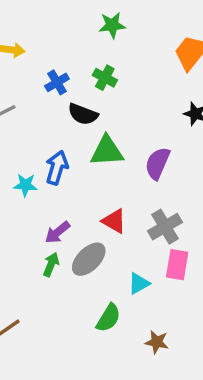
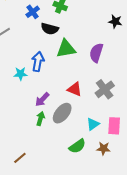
pink rectangle: (177, 265) -> (114, 126), moved
green semicircle: (108, 318) -> (77, 146), turned 30
brown star: (157, 342) -> (104, 149), moved

